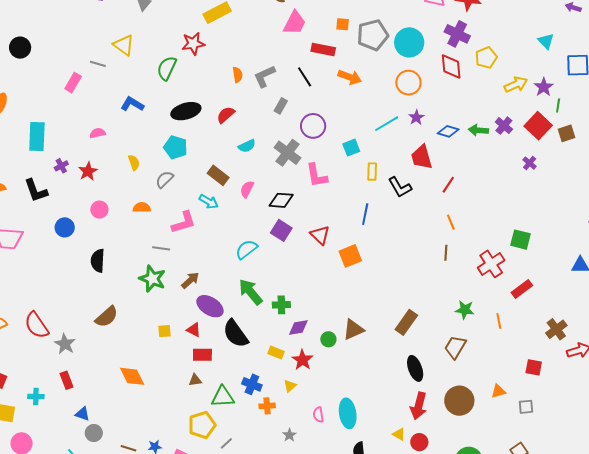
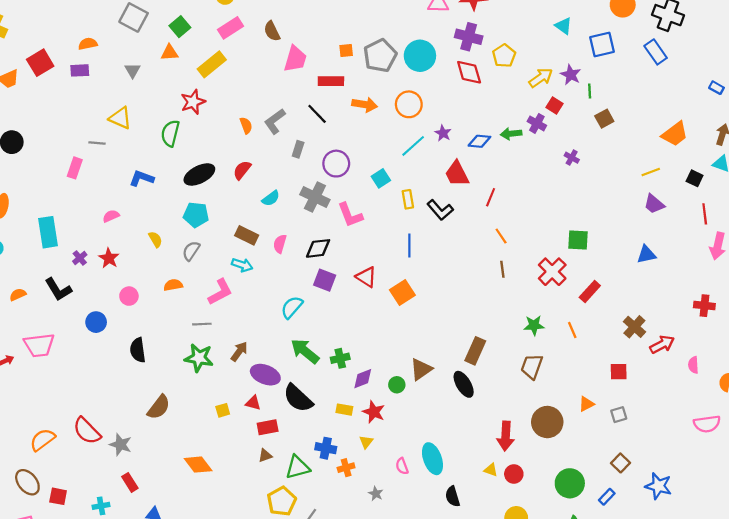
orange circle: (408, 83) -> (409, 104), moved
red square: (538, 126) -> (554, 105), moved, size x0.6
black ellipse: (415, 368) -> (464, 384), moved

